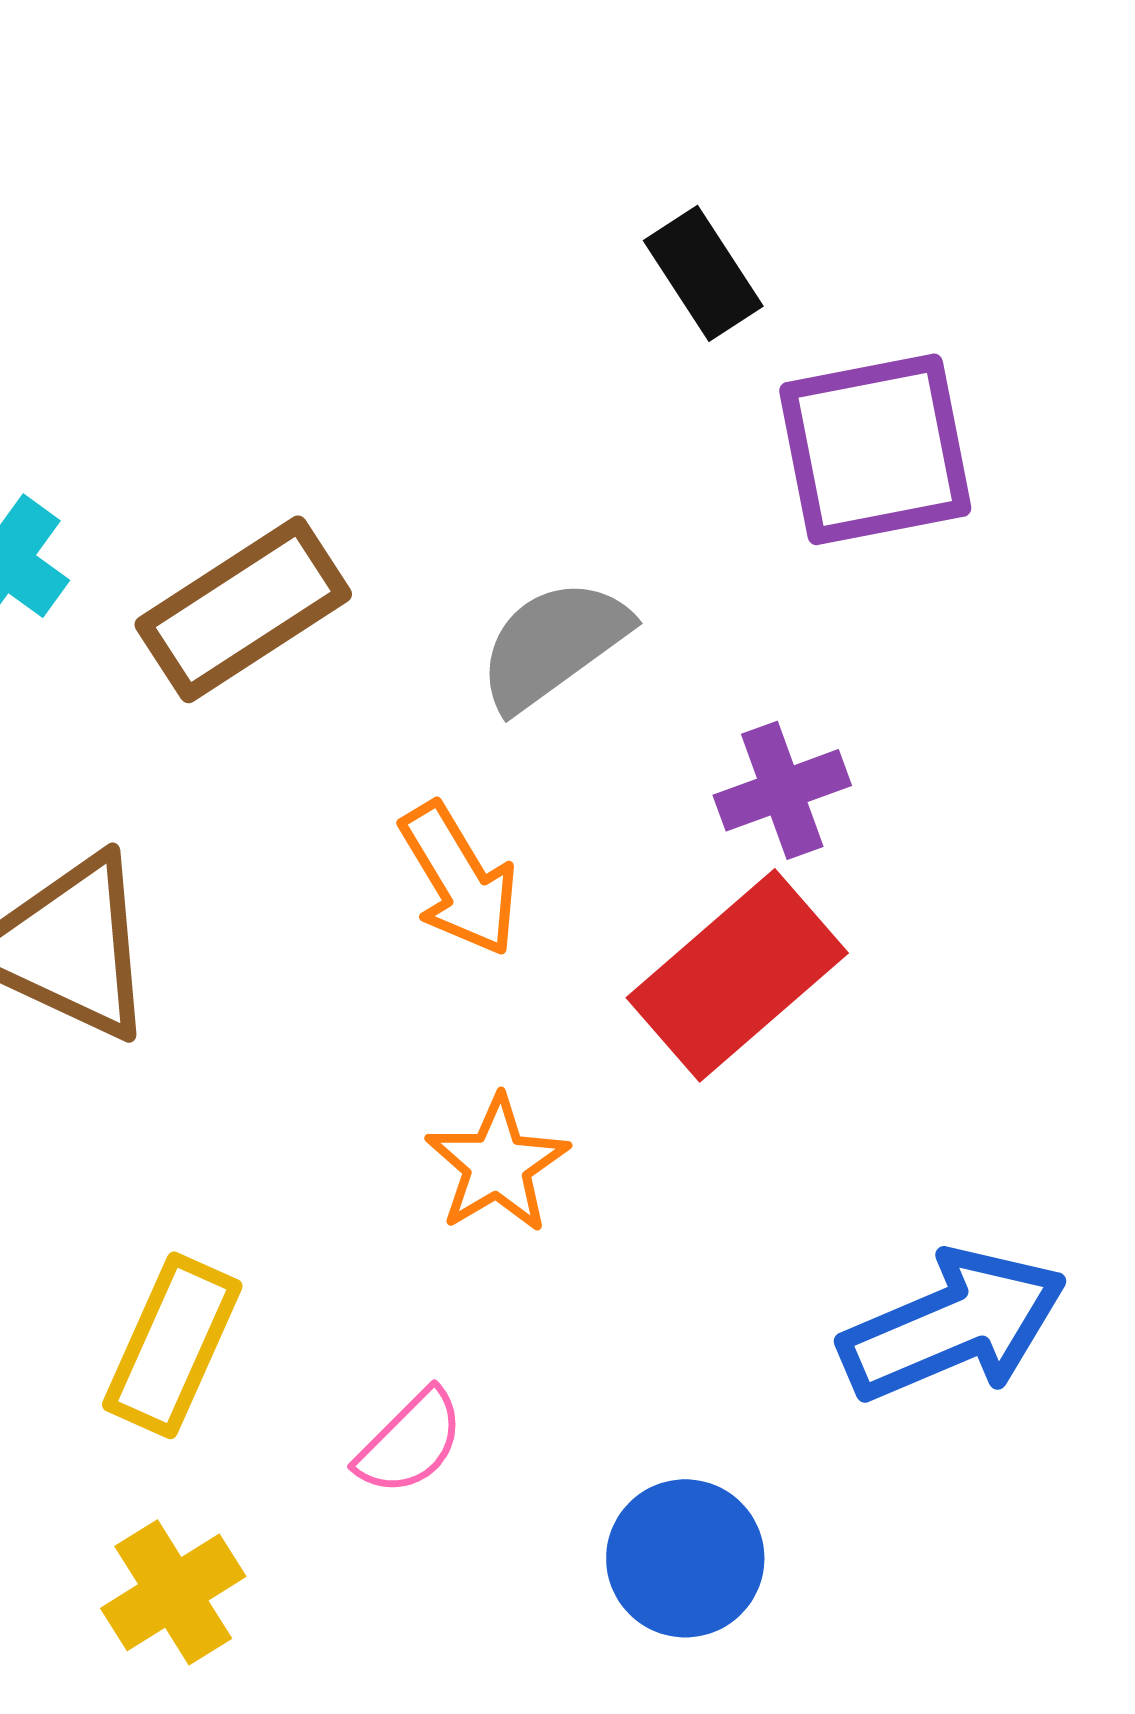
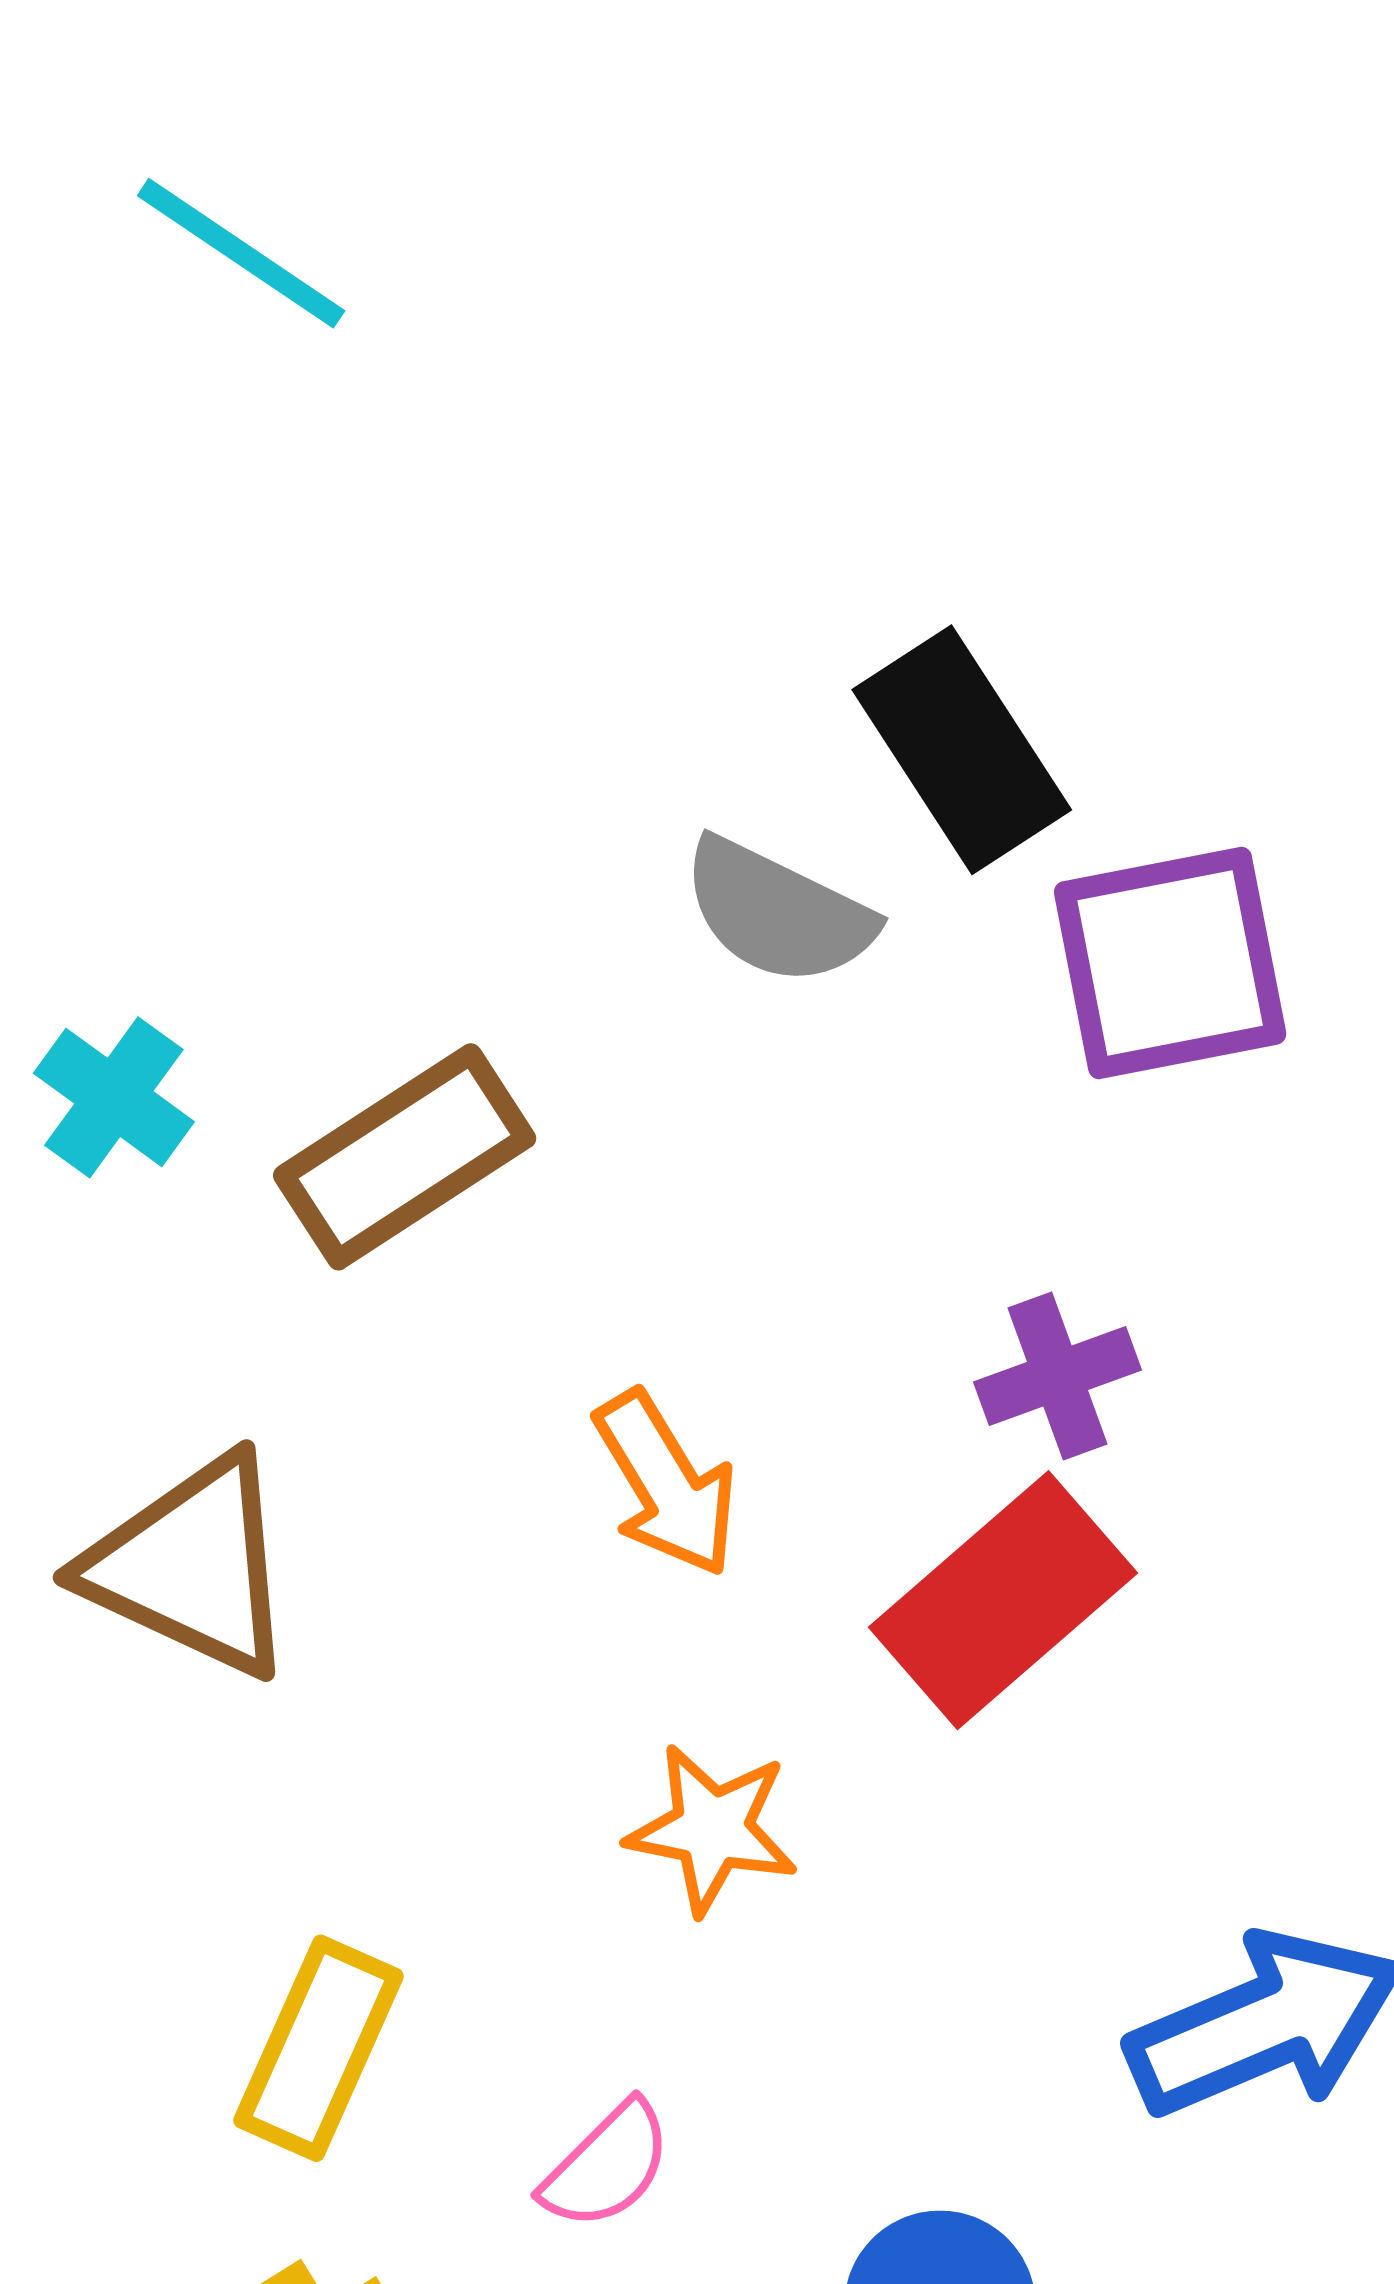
black rectangle: (703, 273) -> (962, 750), size x1.5
gray semicircle: (553, 644) -> (778, 912), moved, turned -118
orange star: (497, 1164) -> (712, 1829), turned -30

